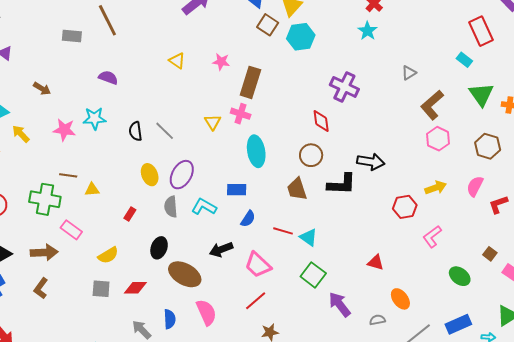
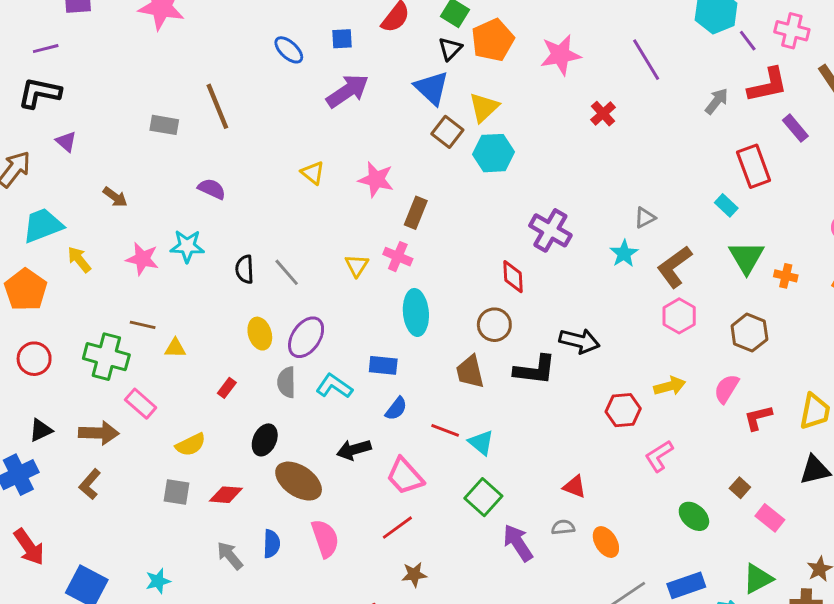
cyan star: (368, 31) -> (624, 254), moved
pink star: (221, 62) -> (376, 179), size x1.4
brown rectangle: (250, 82) -> (416, 213), size x0.7
gray semicircle: (377, 320) -> (563, 527), moved

